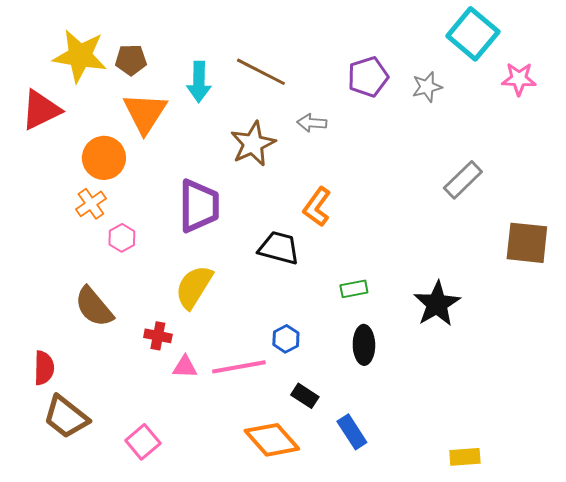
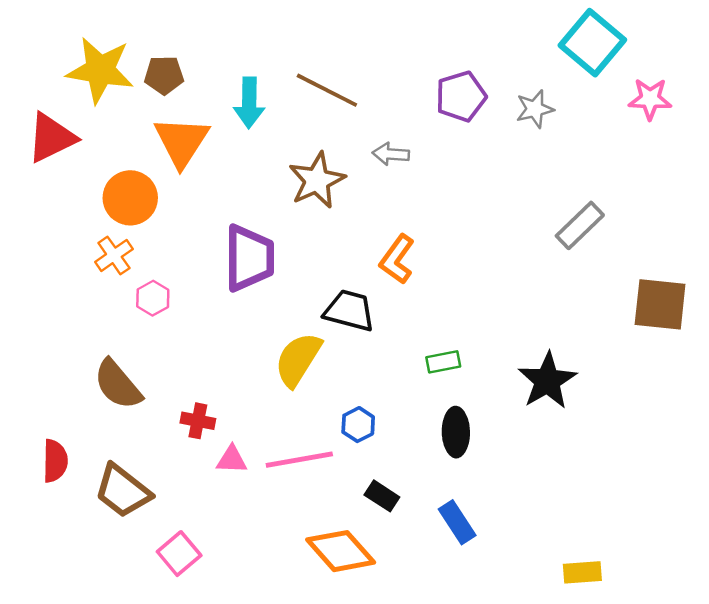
yellow semicircle: (194, 287) -> (298, 359), moved
brown trapezoid: (66, 417) -> (123, 491), moved
blue rectangle: (352, 432) -> (457, 522), moved

